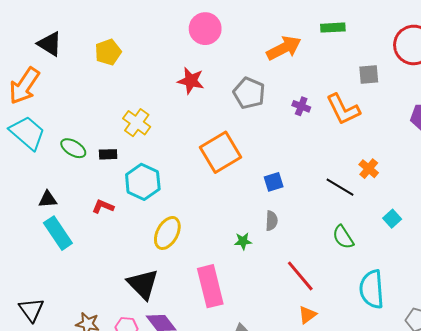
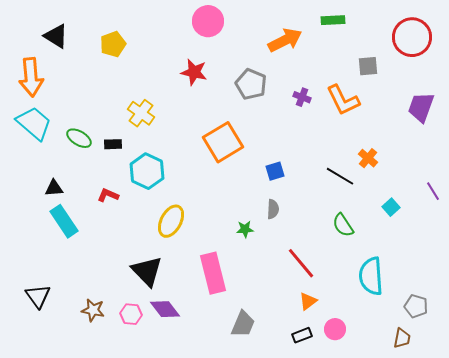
orange arrow: (24, 86) -> (31, 77), turned -39

